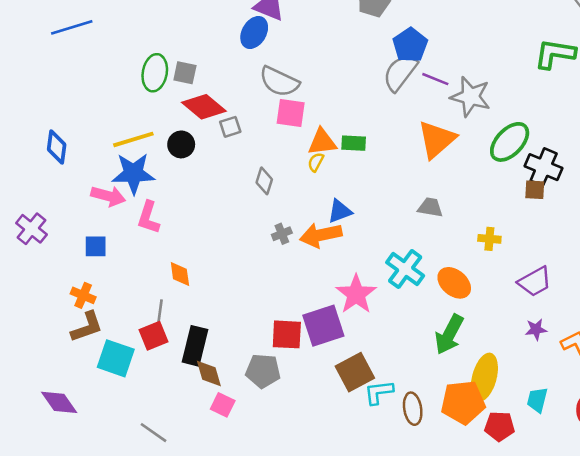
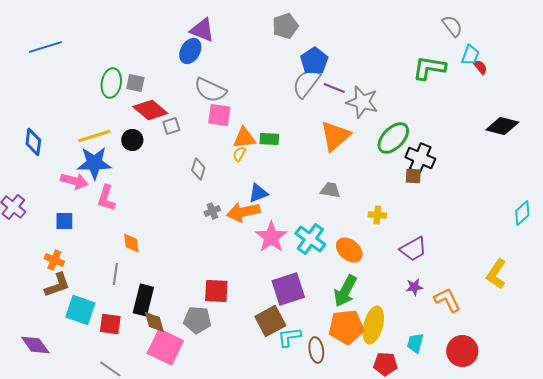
pink star: (356, 294) -> (271, 237), moved
purple square: (323, 326) -> (288, 289), moved
red square: (153, 336) -> (110, 324), moved, turned 30
orange pentagon: (463, 402) -> (346, 327), moved
pink square: (223, 405) -> (165, 347), size x1.8

